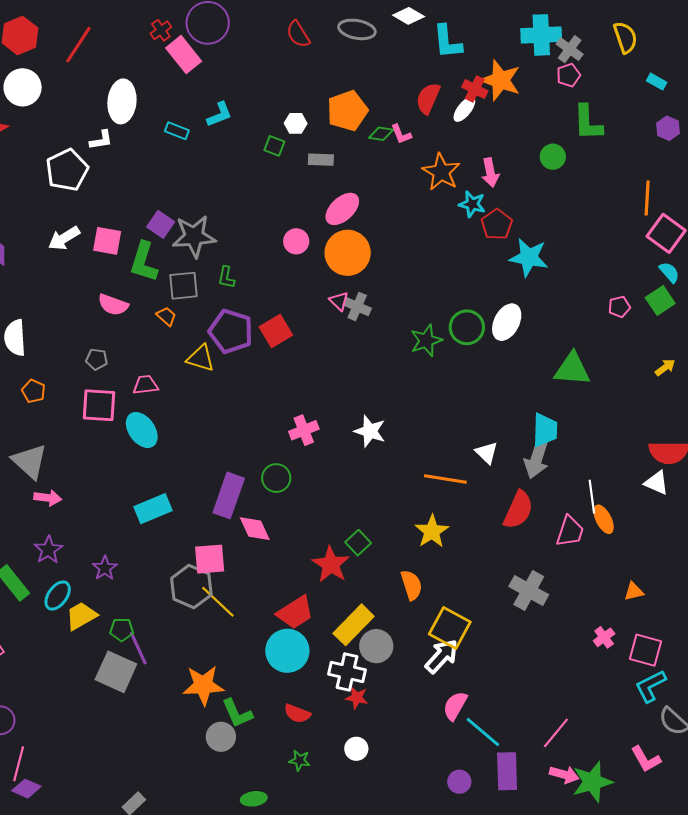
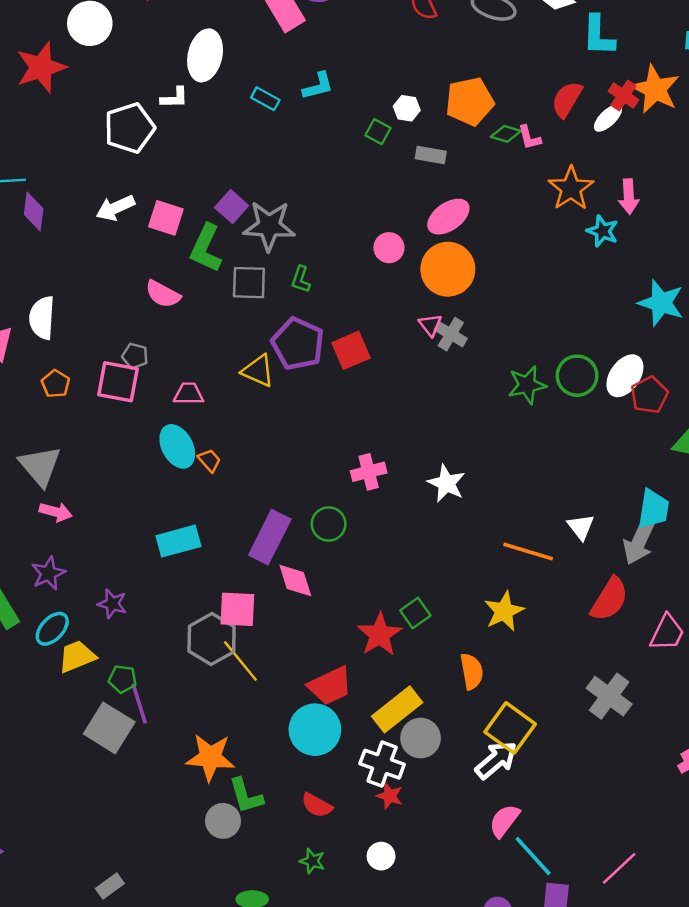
red pentagon: (497, 224) -> (649, 395), moved
orange trapezoid: (166, 316) -> (209, 460), moved
pink square: (99, 405) -> (118, 382), moved
purple star: (105, 568) -> (112, 604), turned -30

